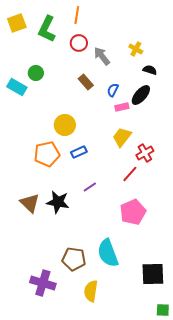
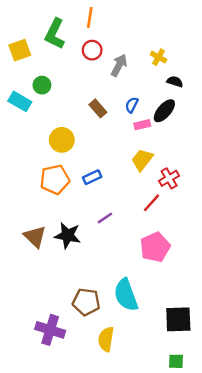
yellow square: (17, 23) -> (20, 50), moved
gray arrow: (102, 56) -> (119, 65), turned 66
brown rectangle: (86, 82) -> (98, 108), moved
yellow circle: (65, 125) -> (62, 140), moved
green square: (163, 310) -> (176, 361), moved

